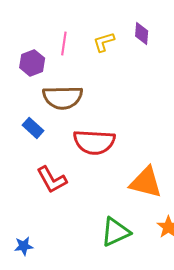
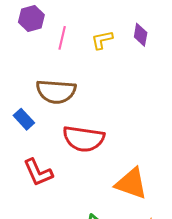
purple hexagon: (32, 63) -> (31, 19), moved

